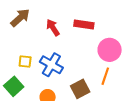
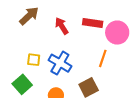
pink circle: (110, 50) -> (117, 33), moved
orange line: (105, 76) -> (103, 58), moved

